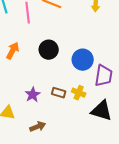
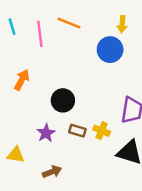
black circle: (49, 50) -> (63, 100), moved
blue circle: (83, 60) -> (110, 50), moved

